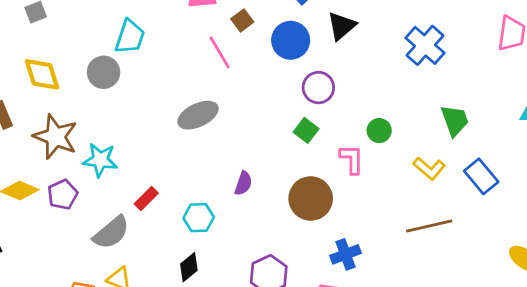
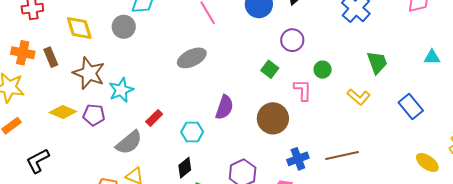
purple circle: (318, 88) -> (292, 40), moved
cyan star: (100, 160) -> (121, 90), turned -30
blue rectangle: (481, 176) -> (411, 106), moved
purple semicircle: (243, 183) -> (224, 107), size x1.4
purple pentagon: (63, 195) -> (94, 115), turned 30
brown line: (429, 226) -> (342, 156), moved

